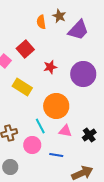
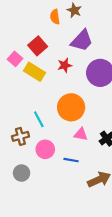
purple trapezoid: (78, 30) -> (82, 41), moved
yellow rectangle: (22, 87) -> (34, 72), moved
cyan line: (40, 126) -> (39, 119), moved

